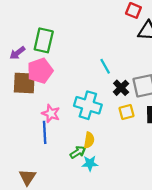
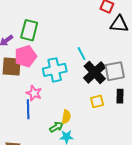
black cross: (121, 88) -> (95, 72), size x1.6
cyan cross: (88, 105) -> (55, 70), moved, turned -30
yellow square: (127, 112) -> (97, 101), moved

